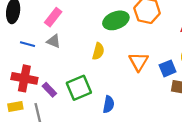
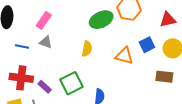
orange triangle: (139, 62) -> (124, 56), turned -42
blue square: (168, 68) -> (147, 45), moved

